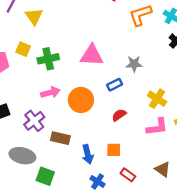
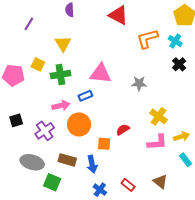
yellow triangle: (34, 16) -> (63, 44), moved
blue rectangle: (115, 85) -> (85, 96), moved
orange circle: (81, 100) -> (79, 124), moved
brown rectangle: (60, 138) -> (67, 160), moved
orange square: (114, 150) -> (104, 144), moved

